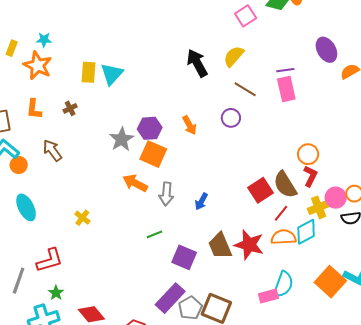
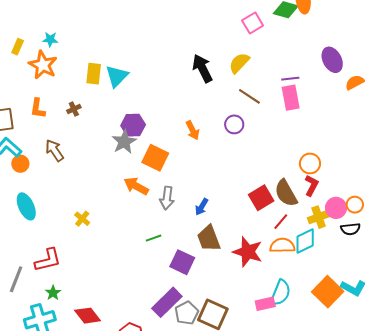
purple hexagon: (150, 128) -> (133, 125), moved
brown trapezoid: (220, 246) -> (209, 238), moved

